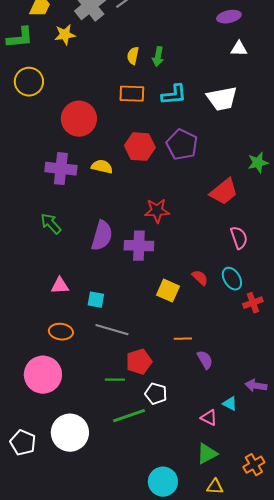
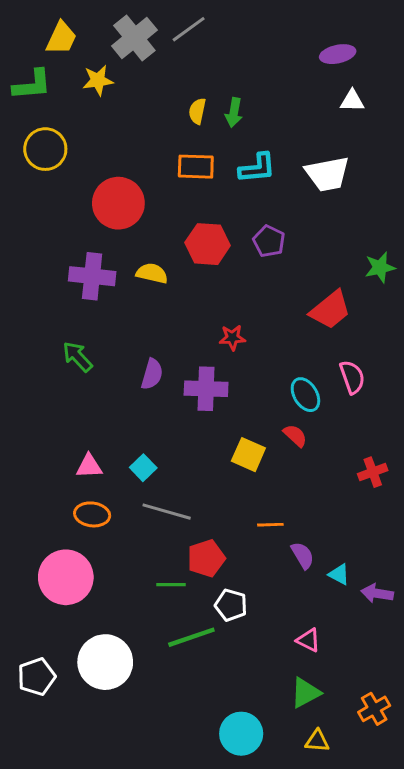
purple pentagon: (182, 145) -> (269, 241), size x0.7
red star: (157, 211) -> (232, 338), size x0.7
purple semicircle: (102, 236) -> (152, 374), size x0.7
cyan ellipse: (232, 279) -> (305, 395), moved
pink triangle: (60, 286) -> (89, 466), moved
cyan square: (96, 300) -> (143, 468), turned 36
cyan triangle: (230, 404) -> (339, 574), moved
white pentagon: (23, 443) -> (37, 677), turned 30

